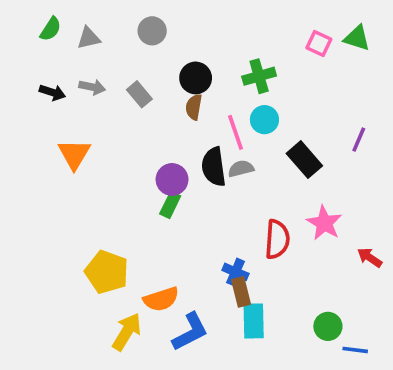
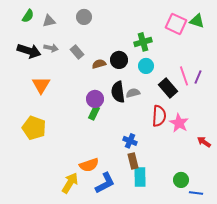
pink square: (319, 44) -> (176, 24), size x1.5
black circle: (196, 78) -> (119, 60), moved
black arrow: (52, 92) -> (29, 51), size x1.6
brown semicircle: (194, 107) -> (99, 64), moved, turned 64
pink line: (235, 132) -> (184, 76), moved
red semicircle: (277, 239) -> (159, 116), moved
yellow pentagon: (107, 272) -> (34, 128), moved
blue cross: (235, 272) -> (130, 141), moved

